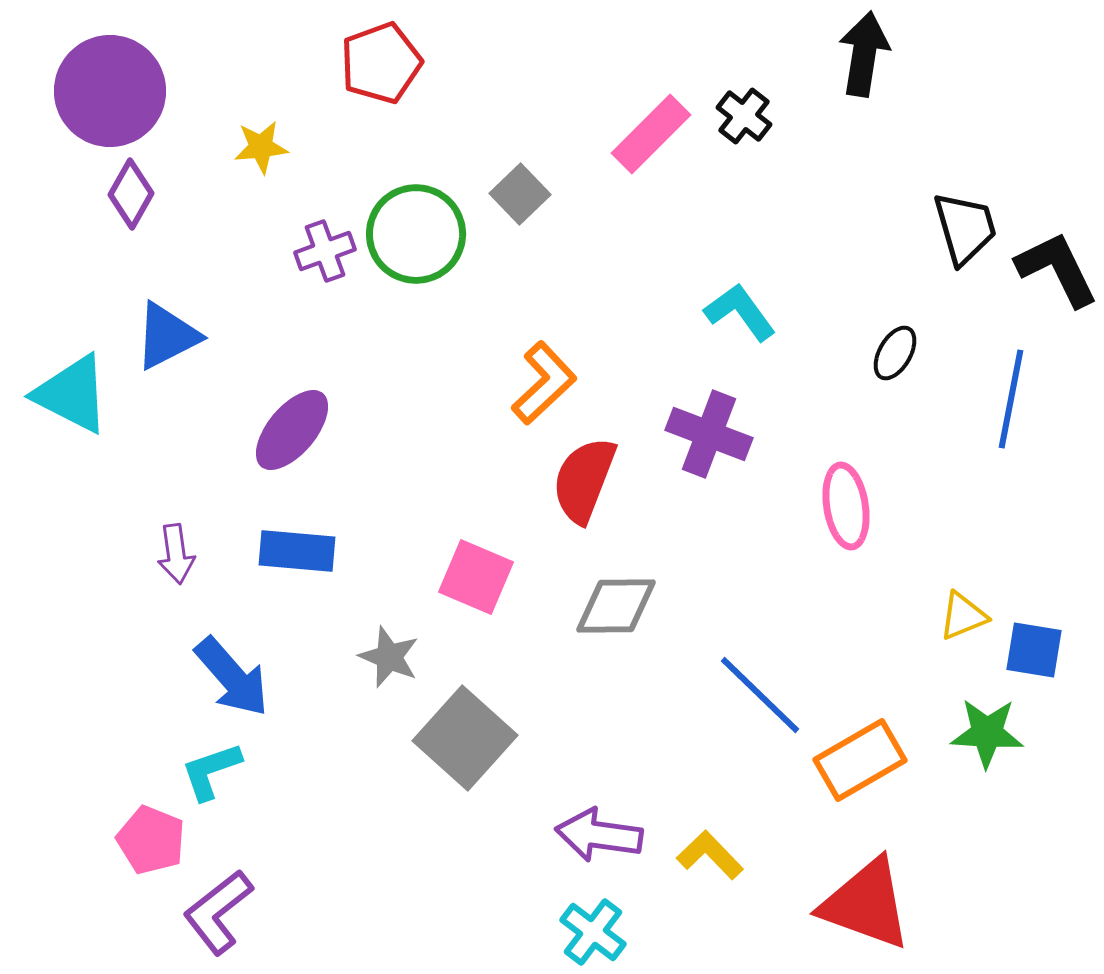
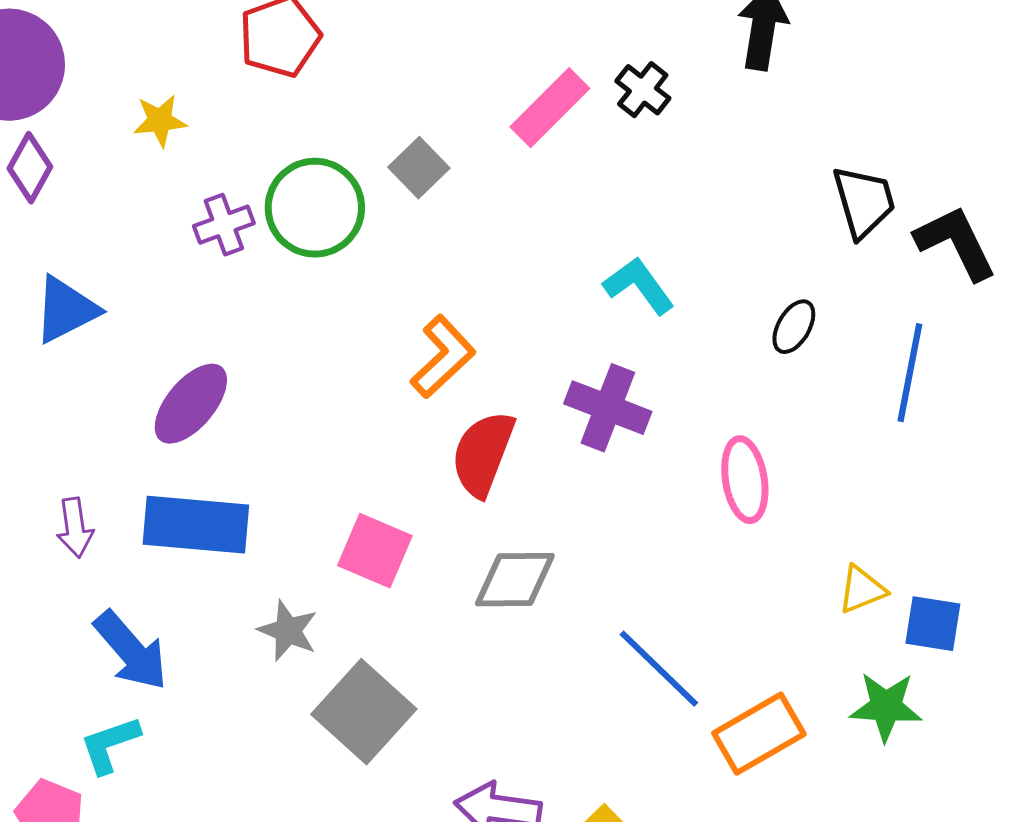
blue rectangle: (297, 551) -> (196, 525), size x1.4

